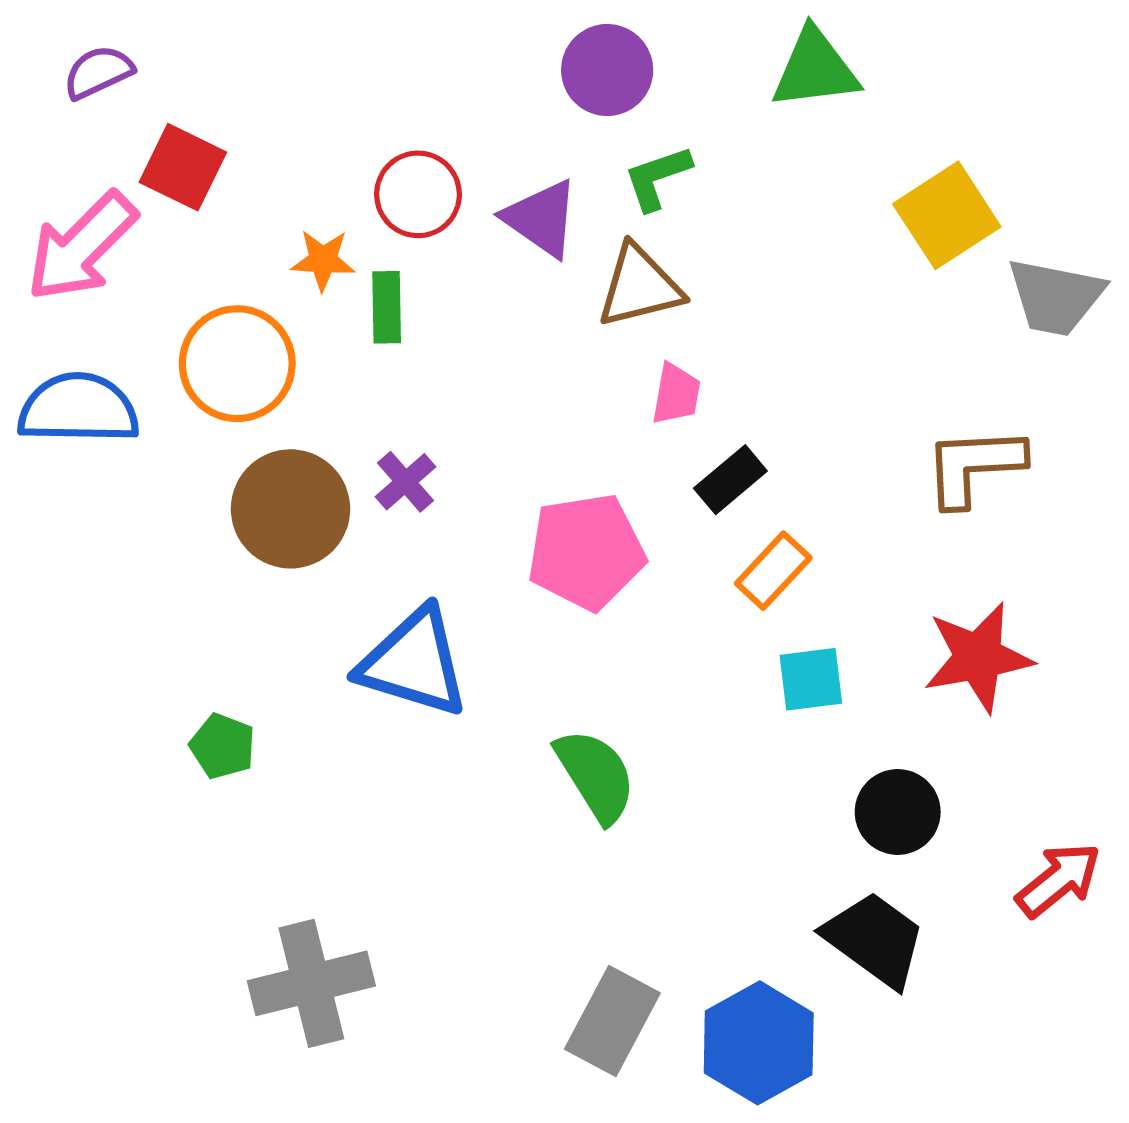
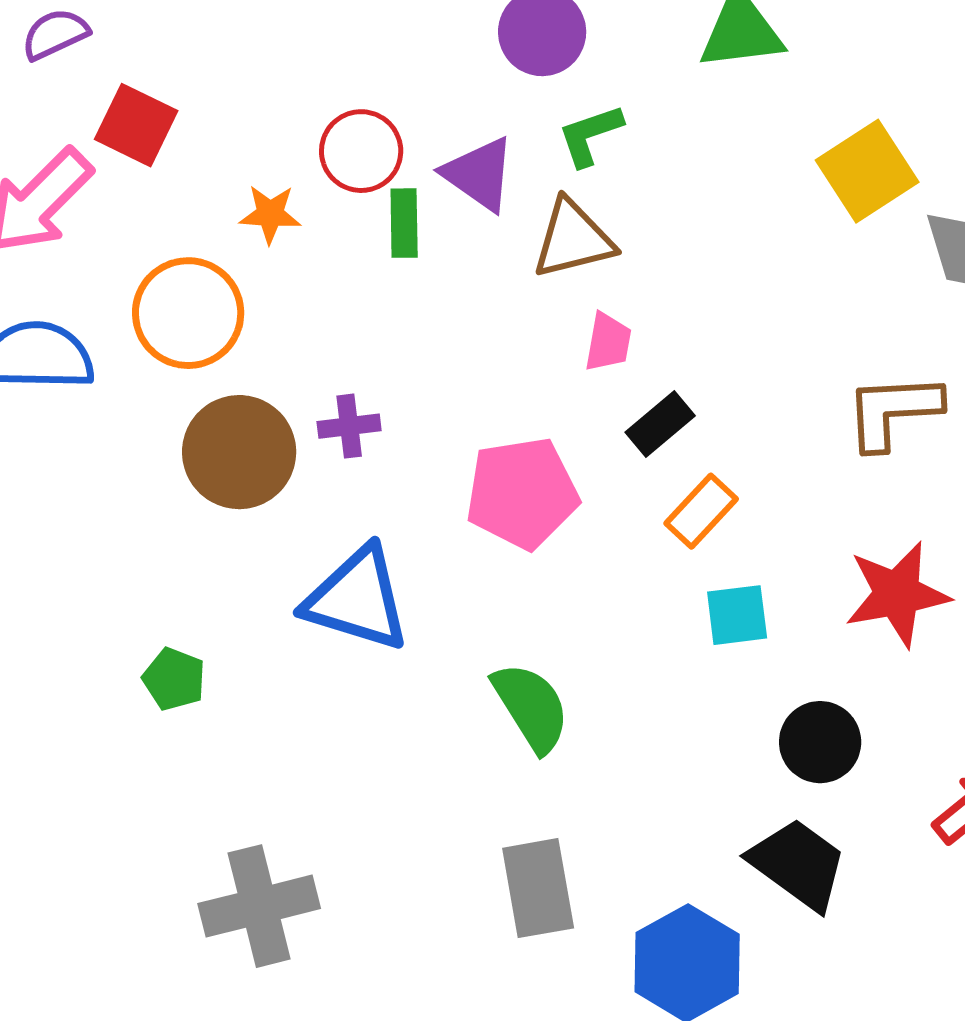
green rectangle: (387, 307) -> (404, 223), moved
purple cross: (405, 482) -> (349, 426), turned 34
gray rectangle: (612, 1021) -> (538, 888), moved, turned -38

